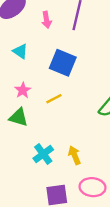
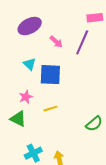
pink arrow: (47, 20) -> (56, 42), turned -48
blue square: (63, 63) -> (50, 75), moved, turned -30

